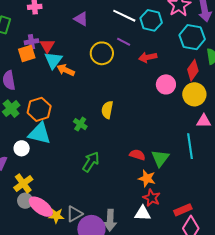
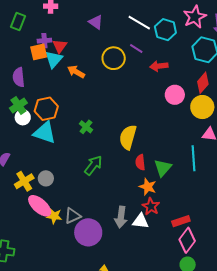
cyan triangle: (53, 60) -> (54, 59), moved
yellow semicircle: (107, 110) -> (128, 137), moved, size x1.4
white circle: (22, 148) -> (23, 117), moved
red semicircle: (137, 155) -> (140, 162), turned -119
gray circle: (25, 201) -> (46, 178), moved
gray arrow: (110, 220) -> (121, 217), moved

